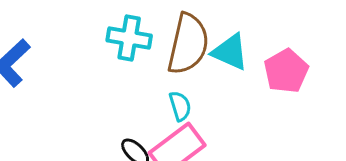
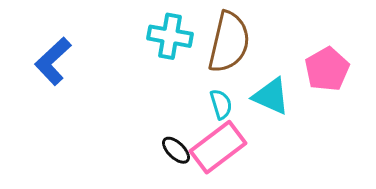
cyan triangle: (230, 52) -> (271, 96), moved

